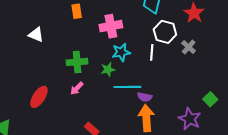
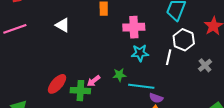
gray cross: (189, 47) -> (205, 65), moved
green cross: (77, 62) -> (80, 91), moved
green star: (108, 70) -> (119, 75), moved

